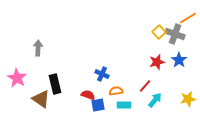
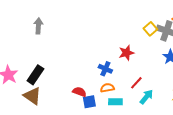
gray arrow: (38, 48) -> (38, 26), moved
red star: (157, 62) -> (126, 53), moved
blue cross: (102, 74) -> (105, 69), moved
black rectangle: (55, 84) -> (35, 75), moved, turned 48

